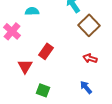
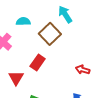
brown square: (89, 25) -> (50, 34), moved

